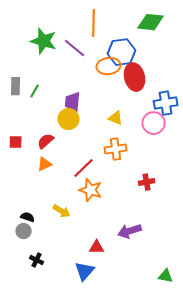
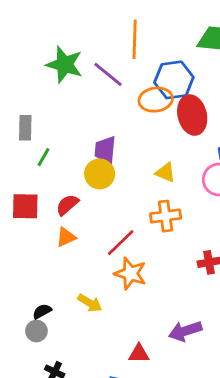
green line: (35, 91) -> (43, 157), moved
red square: (16, 142) -> (25, 206), size x1.5
black semicircle: (28, 217) -> (42, 311), turned -48

